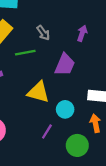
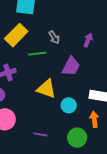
purple line: (47, 132) -> (40, 134), moved, turned 64

